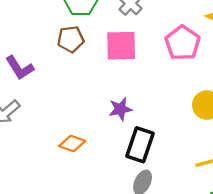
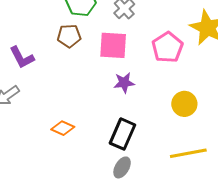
purple star: (120, 109) -> (124, 83), moved

